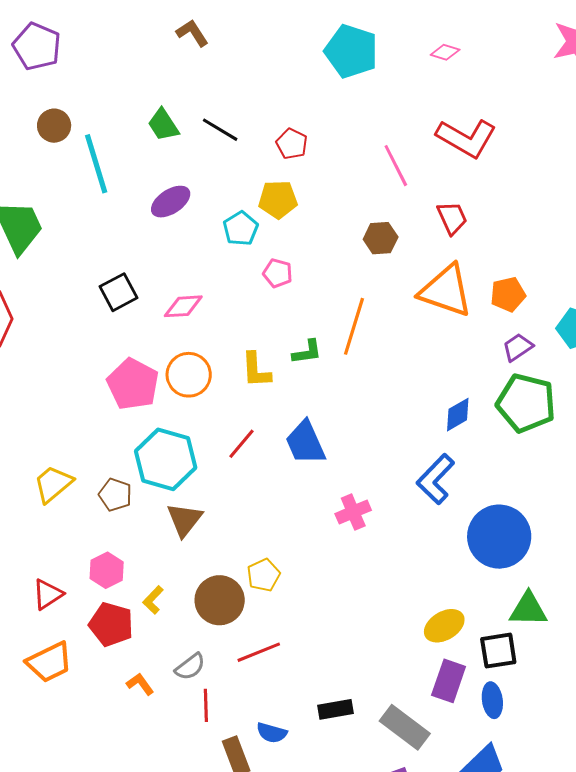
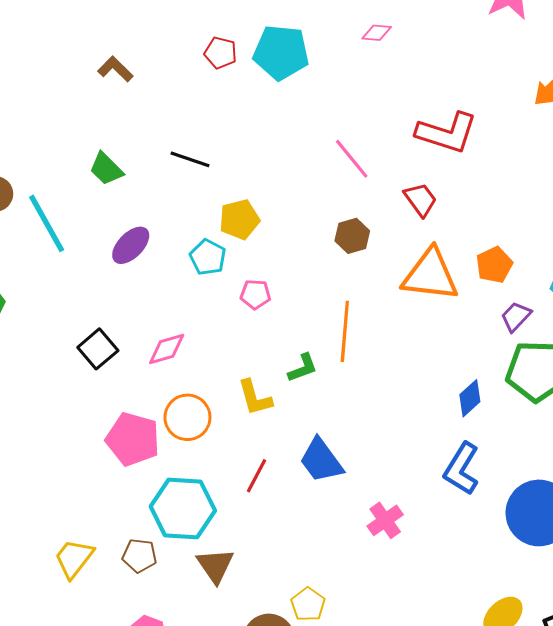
black line: (220, 130) -> (190, 159), moved
red L-shape: (466, 138) -> (447, 133), moved
red pentagon: (292, 144) -> (221, 53), moved

